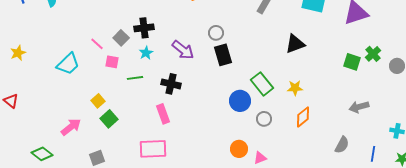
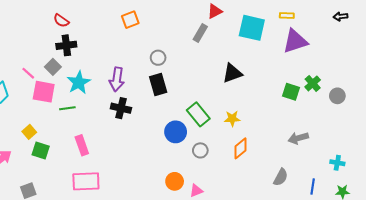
black cross: (144, 28) -> (66, 45), moved
gray circle: (216, 33) -> (158, 58), moved
purple arrow: (183, 50) -> (117, 79), turned 60
cyan star: (146, 53) -> (79, 82), size x1.6
pink square: (112, 62) -> (44, 92), size x1.6
black cross: (171, 84) -> (121, 108), moved
pink rectangle: (163, 114) -> (82, 145), moved
green square: (109, 119) -> (41, 150), turned -30

